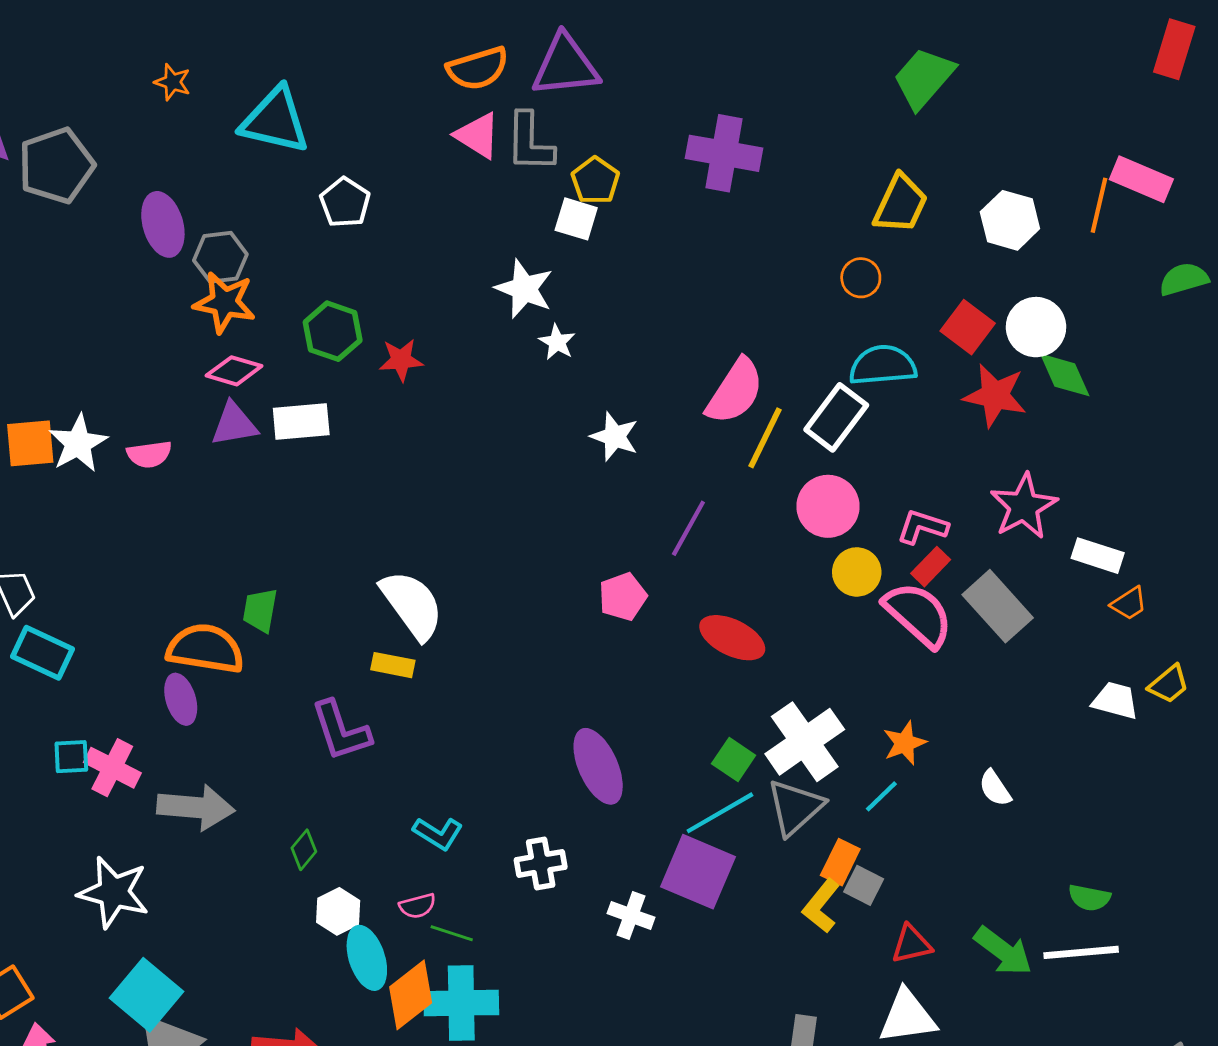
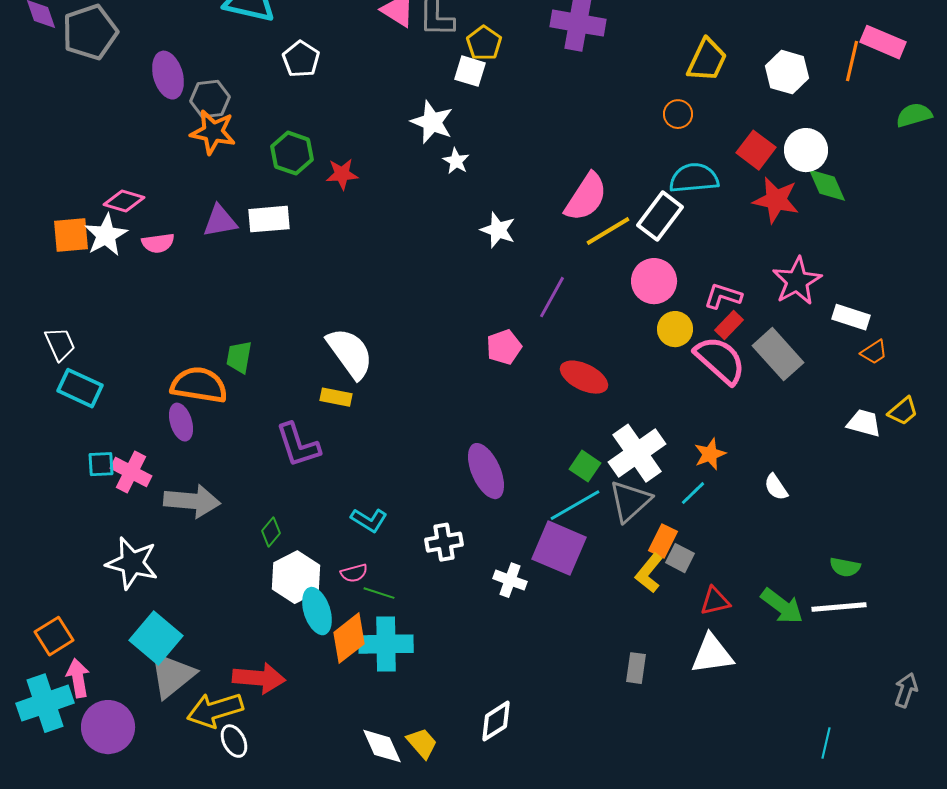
pink diamond: (234, 371) -> (124, 201), moved
yellow line: (765, 438) -> (608, 231), turned 33
white hexagon: (338, 911) -> (296, 577), size x1.5

